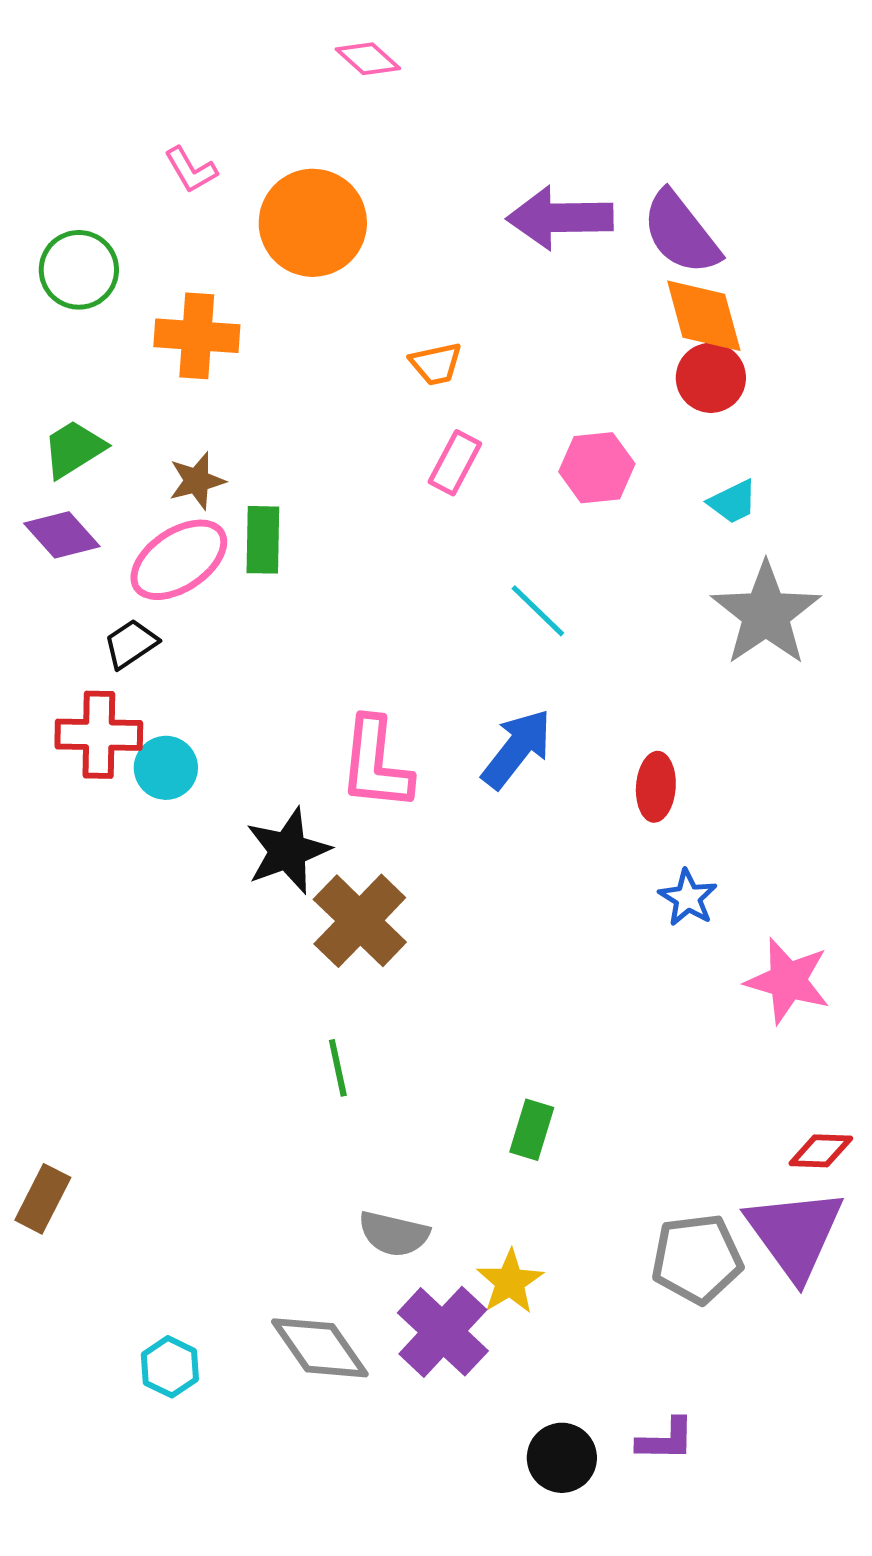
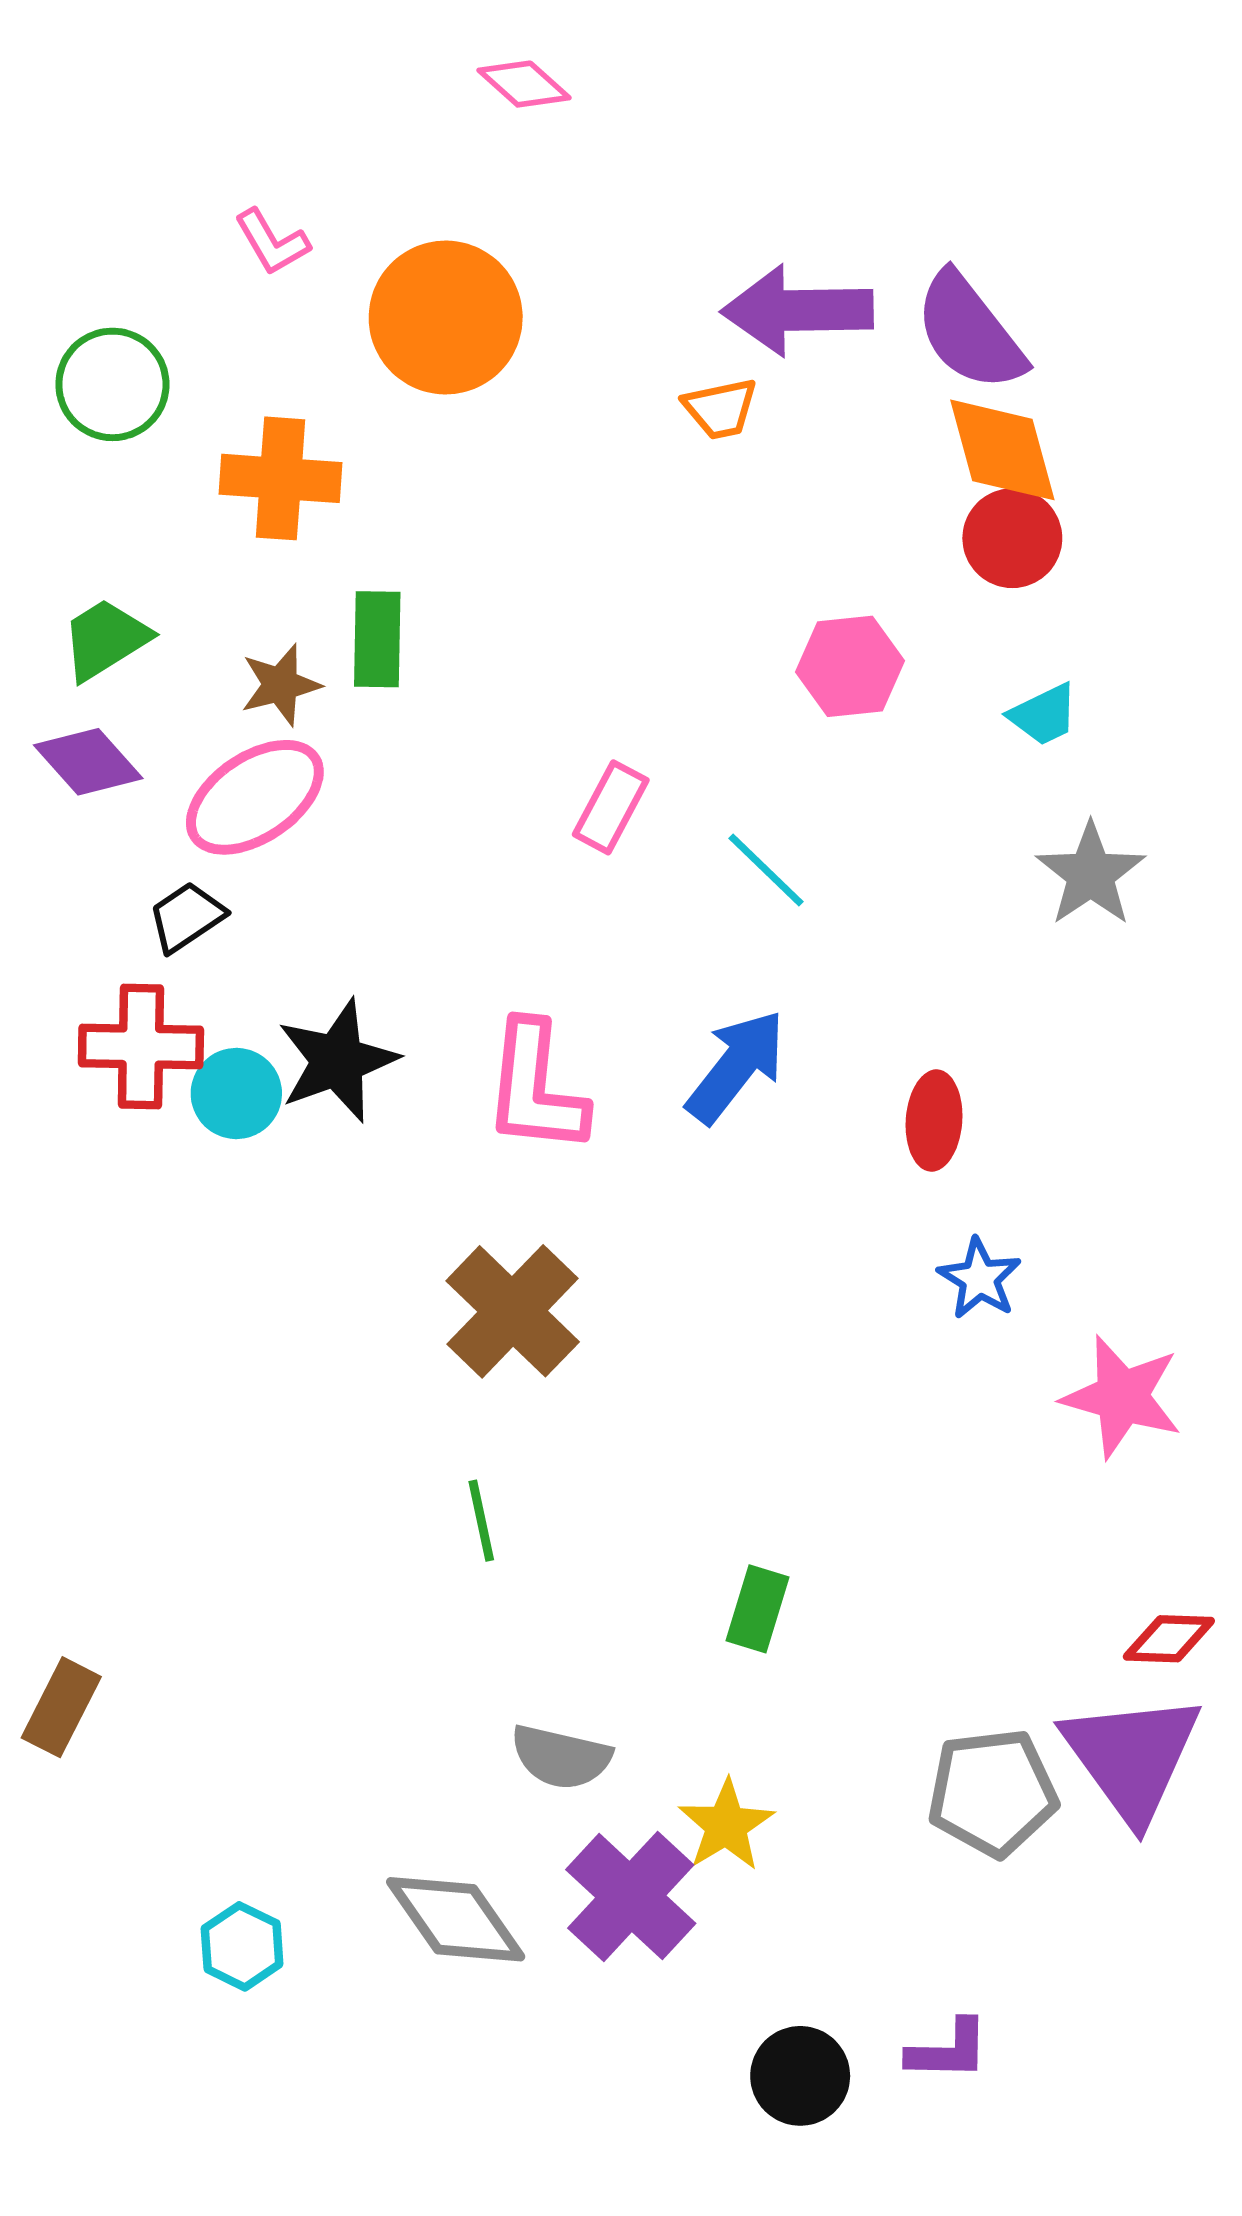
orange trapezoid: (436, 364) -> (720, 409), moved
pink rectangle: (455, 463) -> (611, 807), moved
green rectangle: (263, 540) -> (377, 639), moved
gray star: (766, 614) -> (1091, 874), size x0.7
black star: (288, 851) -> (337, 1061), moved

